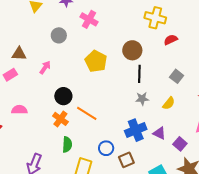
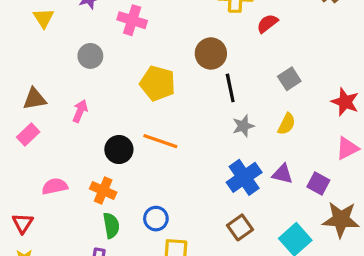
gray square: (177, 76) -> (289, 79), turned 32
orange line: (87, 113) -> (160, 141), moved
orange cross: (60, 119) -> (103, 190), moved
green semicircle: (67, 144) -> (111, 225), moved
blue circle: (106, 148) -> (156, 219), moved

